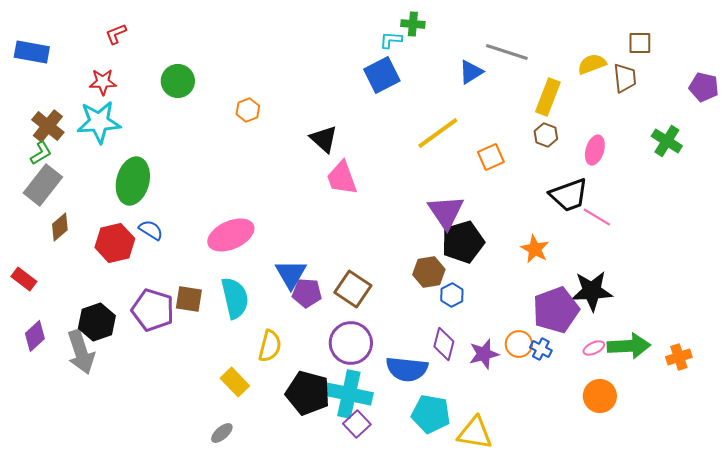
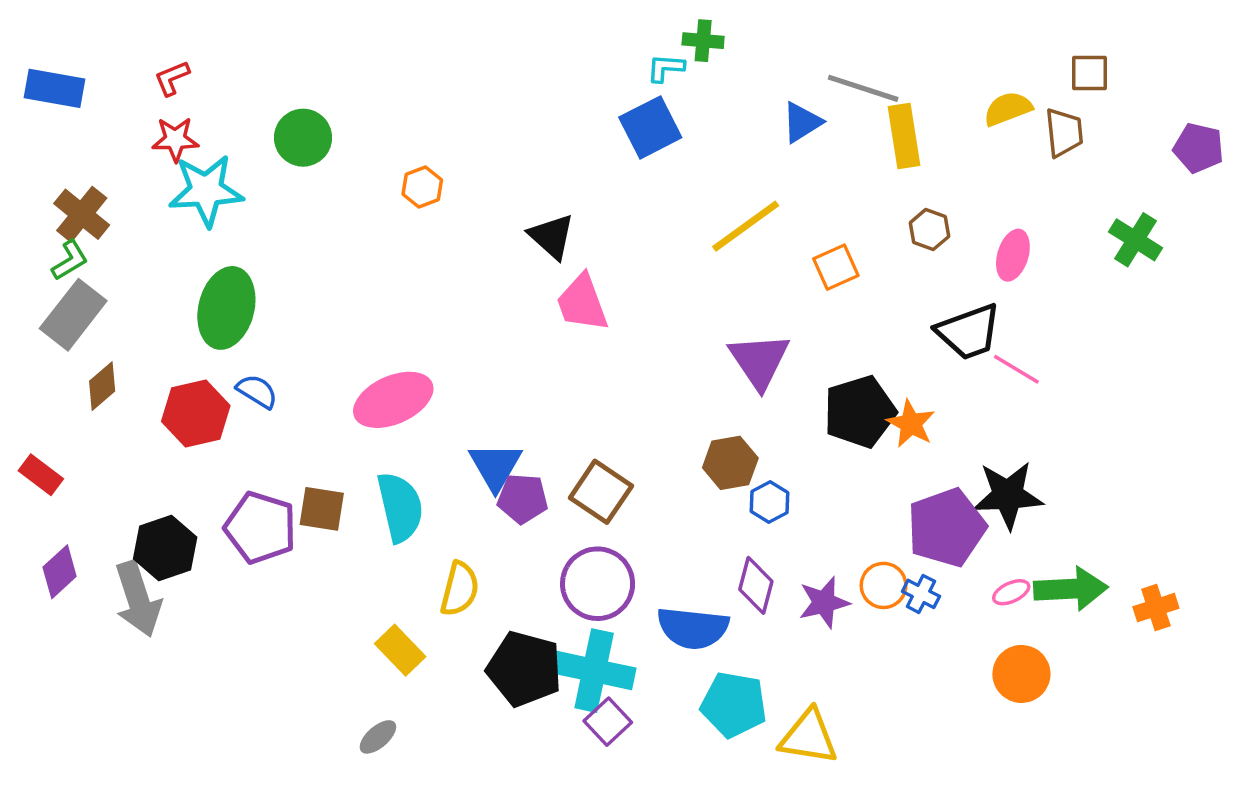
red L-shape: (116, 34) -> (172, 78), moved
yellow rectangle: (548, 97) -> (904, 136), moved, turned -30
cyan star: (99, 122) -> (206, 190), moved
black pentagon: (463, 242) -> (860, 412), moved

